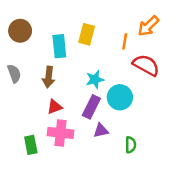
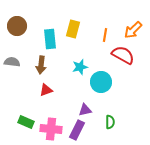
orange arrow: (148, 26) -> (133, 30), moved
gray semicircle: (14, 74) -> (12, 62), turned -63
purple rectangle: (91, 107) -> (77, 130), moved
pink cross: (60, 133) -> (51, 129), moved
green rectangle: (31, 145) -> (26, 122), turned -56

